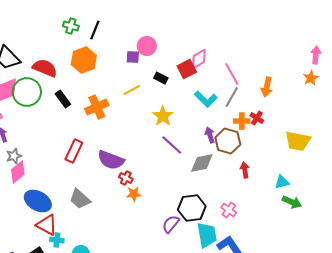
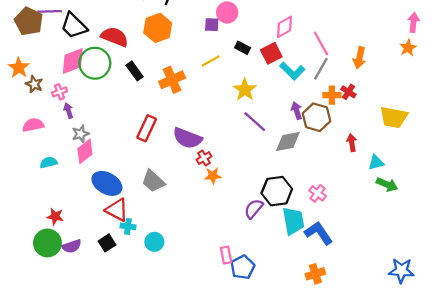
red square: (187, 69) -> (271, 53), moved
red arrow: (245, 170) -> (352, 143), moved
red cross: (126, 178) -> (204, 158), turned 32

